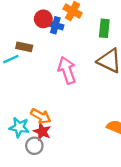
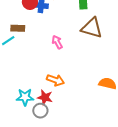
pink arrow: (67, 70) -> (57, 42), size x0.6
orange arrow: (41, 116) -> (55, 80), moved

